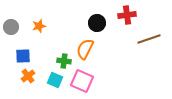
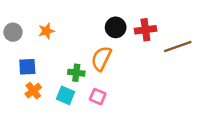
red cross: (127, 15) -> (145, 30), moved
pink square: (82, 81) -> (98, 97), size x0.6

